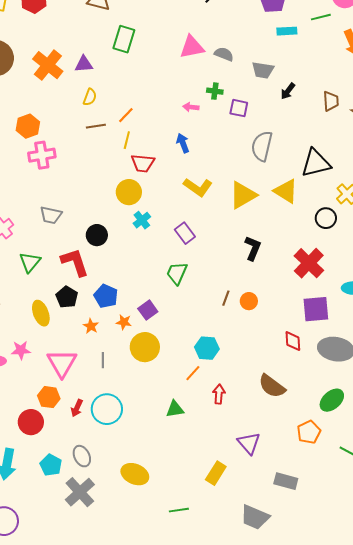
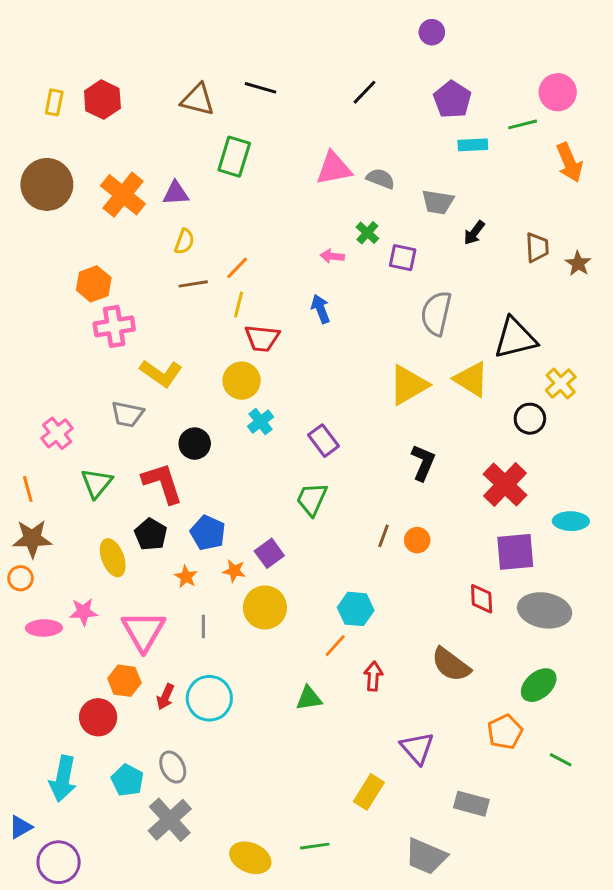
green cross: (215, 91) -> (367, 233), turned 35
yellow L-shape: (198, 187) -> (161, 373), moved
yellow ellipse: (135, 474) -> (250, 858), moved

